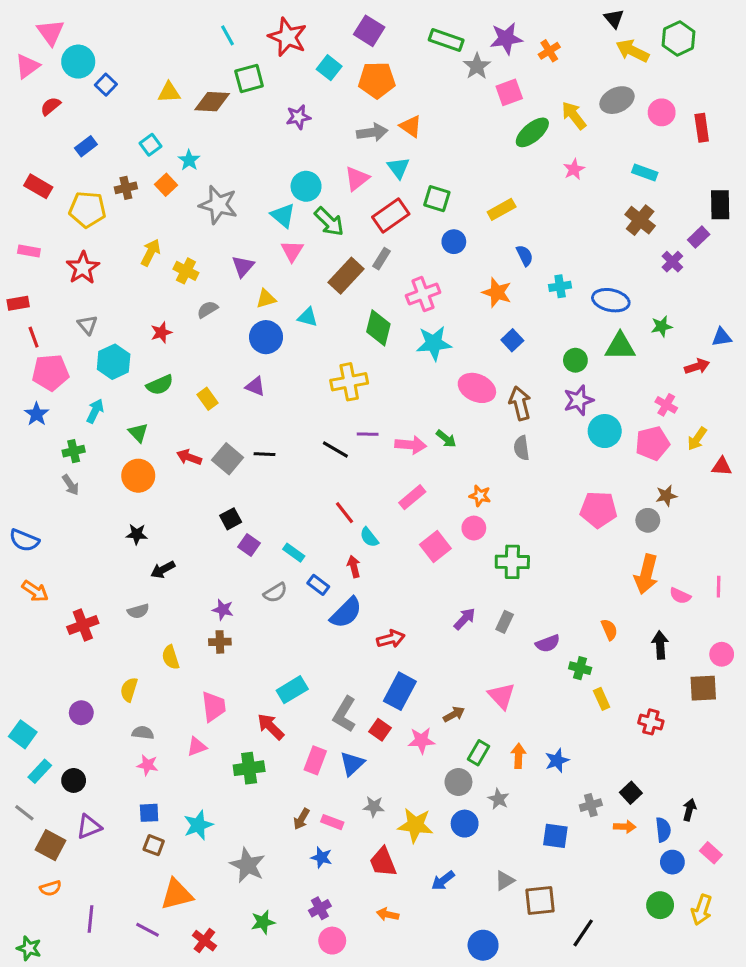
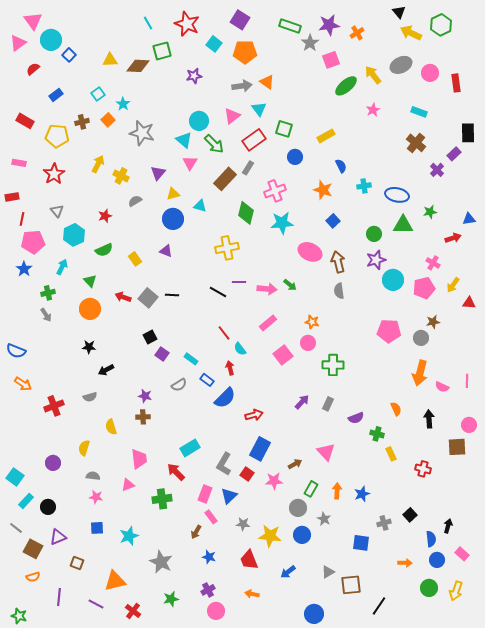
red line: (34, 337) -> (22, 219), turned 32
pink rectangle: (332, 822) -> (211, 517), moved, turned 32
orange arrow: (625, 827) -> (405, 563), moved
brown square: (154, 845) -> (77, 563), moved

